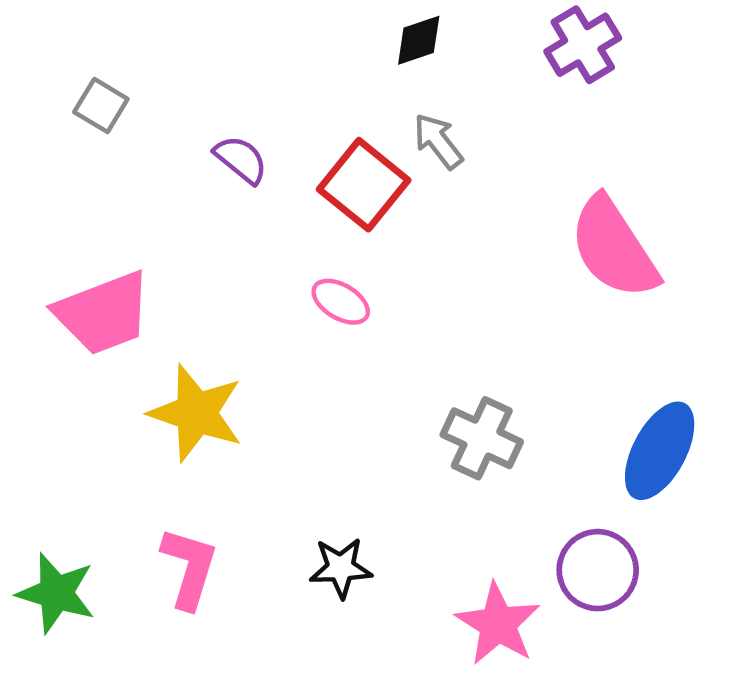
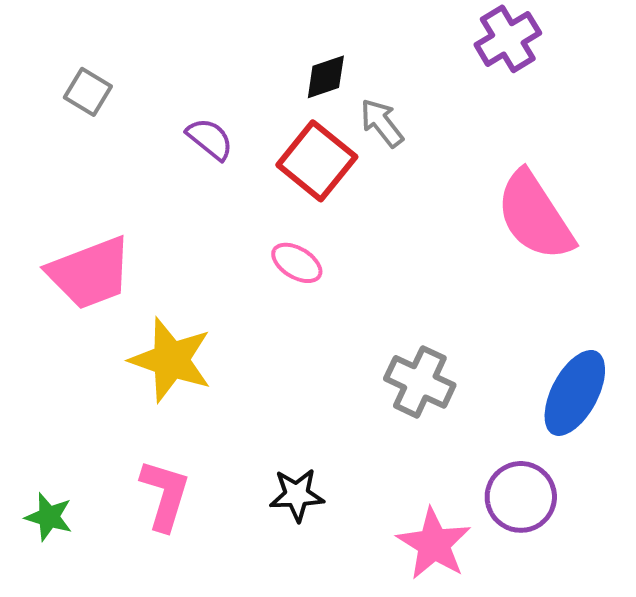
black diamond: (419, 40) -> (326, 77), moved
green star: (56, 593) -> (49, 517), size x0.7

